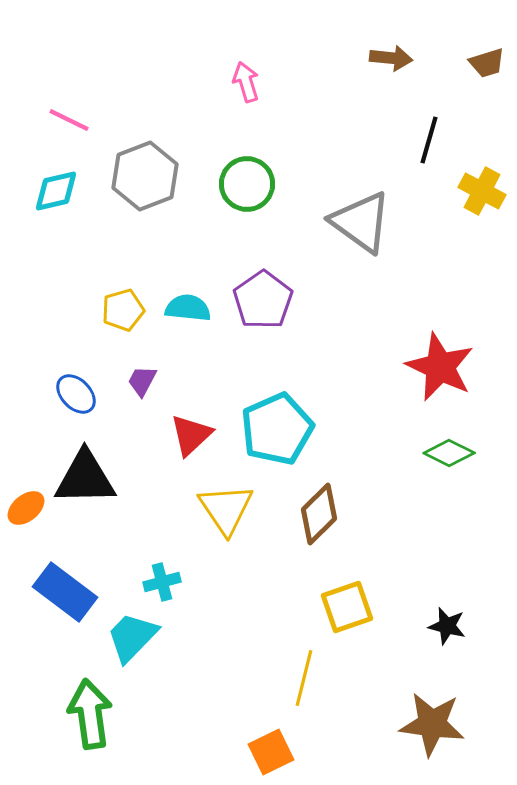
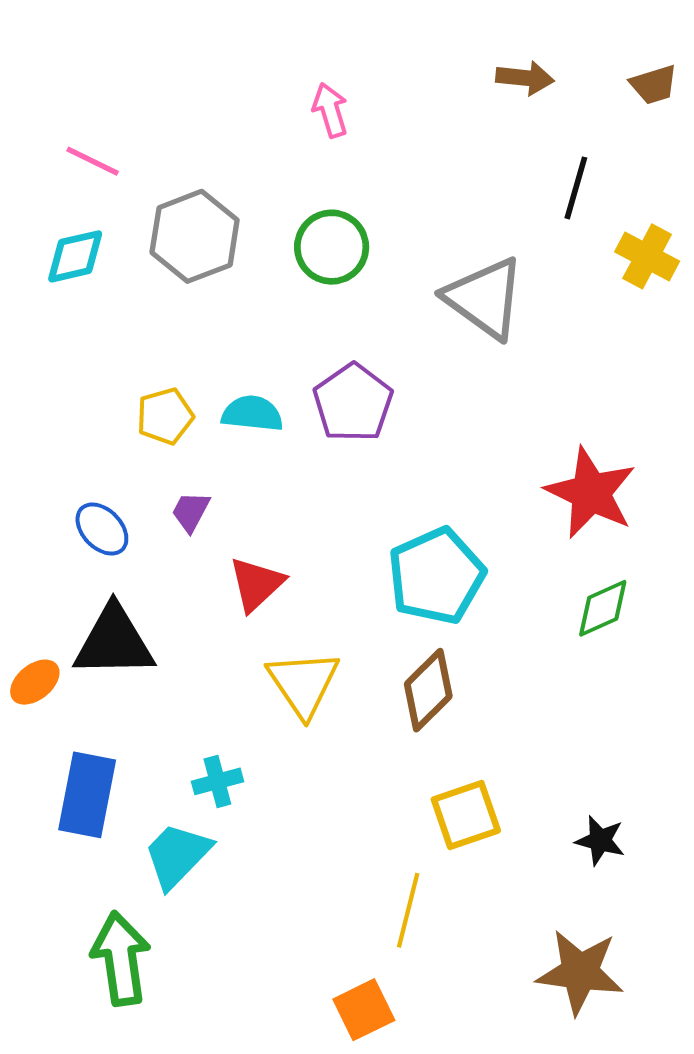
cyan pentagon: (277, 429) -> (436, 576), moved
green diamond: (449, 453) -> (603, 608), turned -51
blue rectangle: (65, 592) -> (87, 795), turned 64

